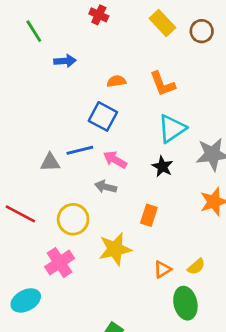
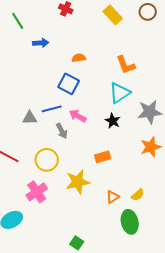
brown circle: (202, 31) -> (148, 12), moved
orange L-shape: (162, 84) -> (126, 65), moved
gray arrow: (106, 187) -> (62, 131), moved, turned -133
orange rectangle: (149, 215) -> (103, 157), turned 56

